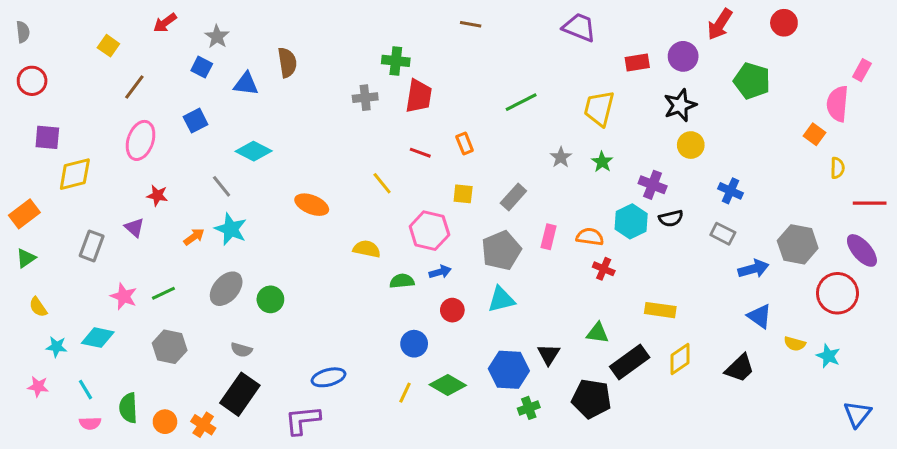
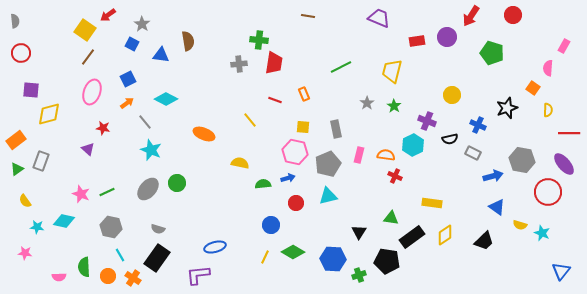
yellow square: (108, 46) -> (85, 30), moved, size x1.5
pink semicircle: (837, 104) -> (548, 68), size x0.7
black star: (680, 105) -> (507, 108), moved
gray rectangle: (513, 197) -> (336, 129), turned -54
black semicircle: (671, 218) -> (450, 139), moved
pink hexagon: (429, 231) -> (295, 152), moved
orange arrow: (194, 237) -> (127, 103), moved
gray rectangle: (92, 246) -> (41, 161), moved
green circle: (270, 299) -> (177, 183), moved
blue hexagon: (509, 370) -> (333, 259), moved
cyan line: (86, 390) -> (120, 255), moved
green cross: (529, 408) -> (359, 275), moved

